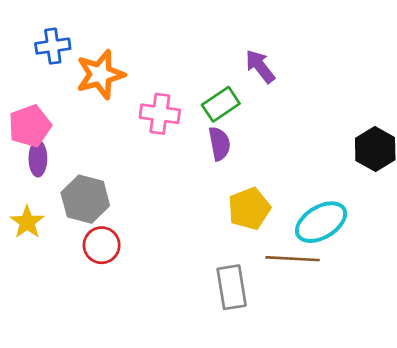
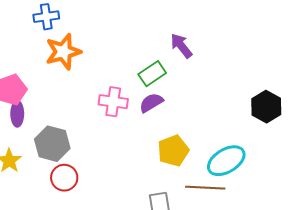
blue cross: (53, 46) -> (46, 17), moved
pink cross: (160, 114) -> (113, 102), moved
purple semicircle: (219, 144) -> (151, 103), turned -110

